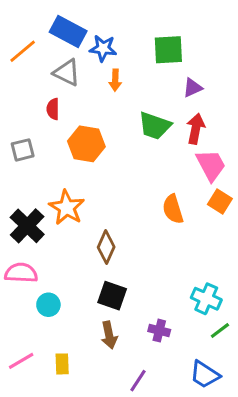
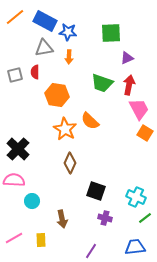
orange line: (23, 51) -> (15, 17), moved
gray triangle: (67, 73) -> (44, 48), turned -36
orange arrow: (115, 80) -> (69, 57), moved
gray square: (23, 150) -> (15, 75), moved
orange star: (67, 208) -> (65, 129), moved
orange semicircle: (173, 209) -> (90, 121), moved, turned -30
black square: (112, 296) -> (96, 191), moved
brown arrow: (109, 335) -> (62, 219), moved
blue trapezoid: (205, 375) -> (135, 247), turned 140

